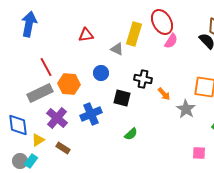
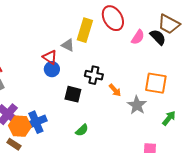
red triangle: (86, 35) -> (50, 57), moved, turned 42
pink semicircle: (171, 41) -> (138, 37), moved
orange hexagon: (69, 84) -> (20, 126), moved
blue cross: (91, 114) -> (36, 122), moved

